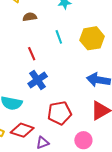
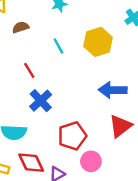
red diamond: (22, 130) -> (31, 163), turned 55
pink circle: (83, 140) -> (91, 161), moved

